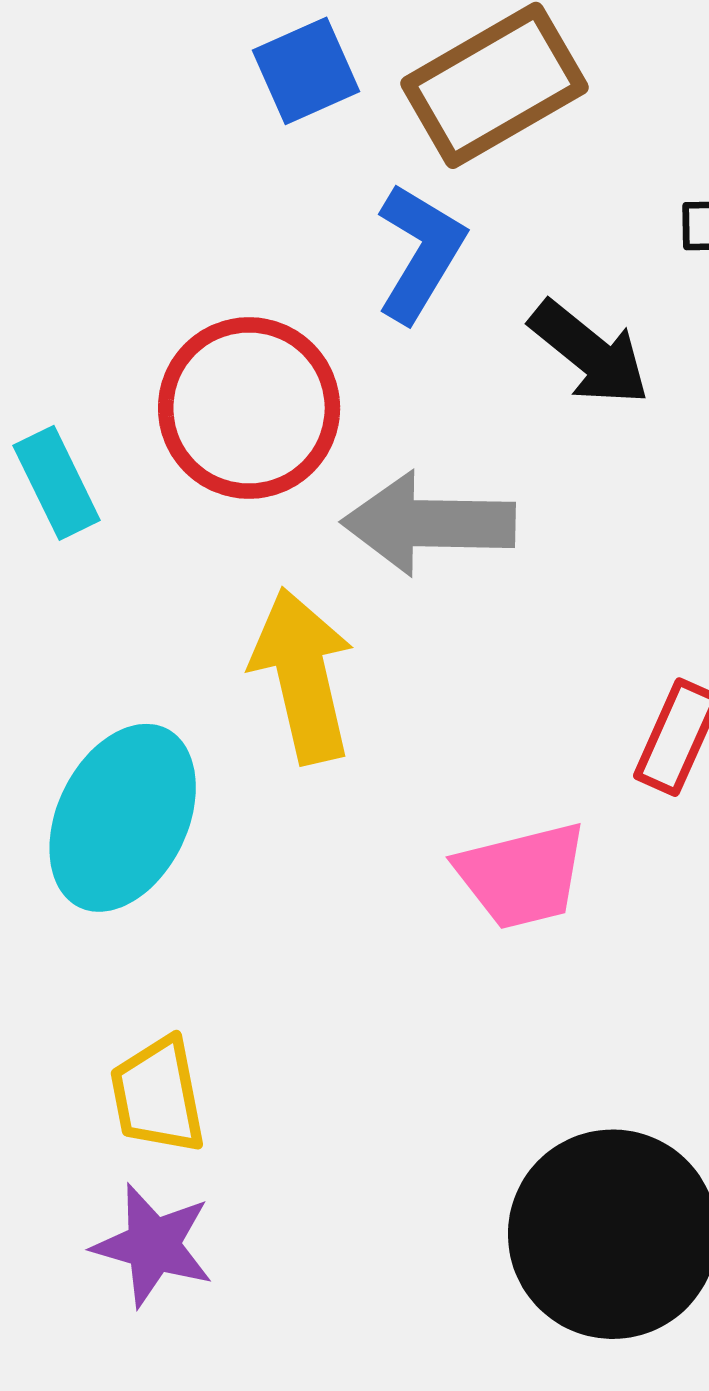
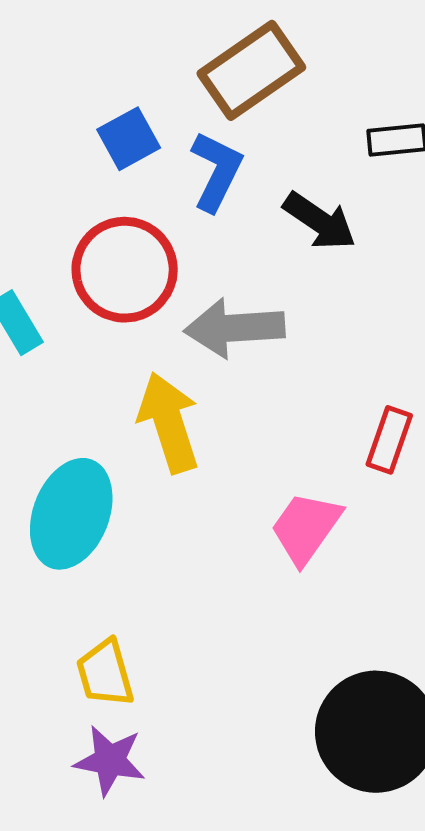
blue square: (306, 71) -> (129, 139), moved
pink trapezoid: (522, 875) -> (306, 528), turned 144

